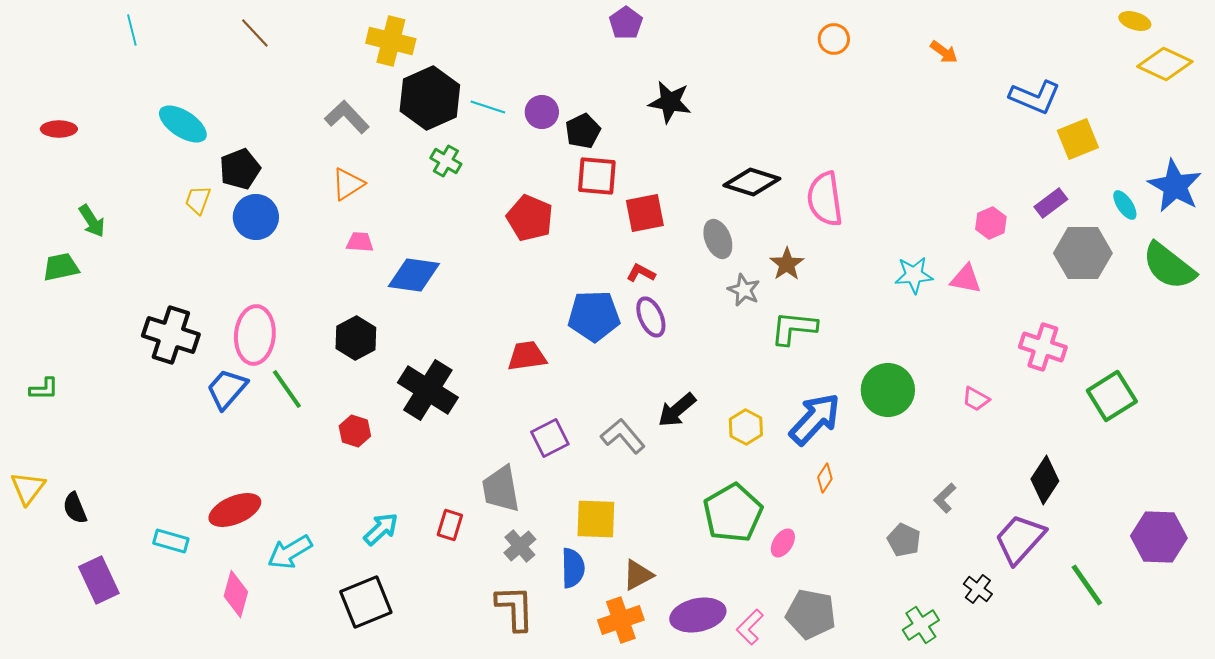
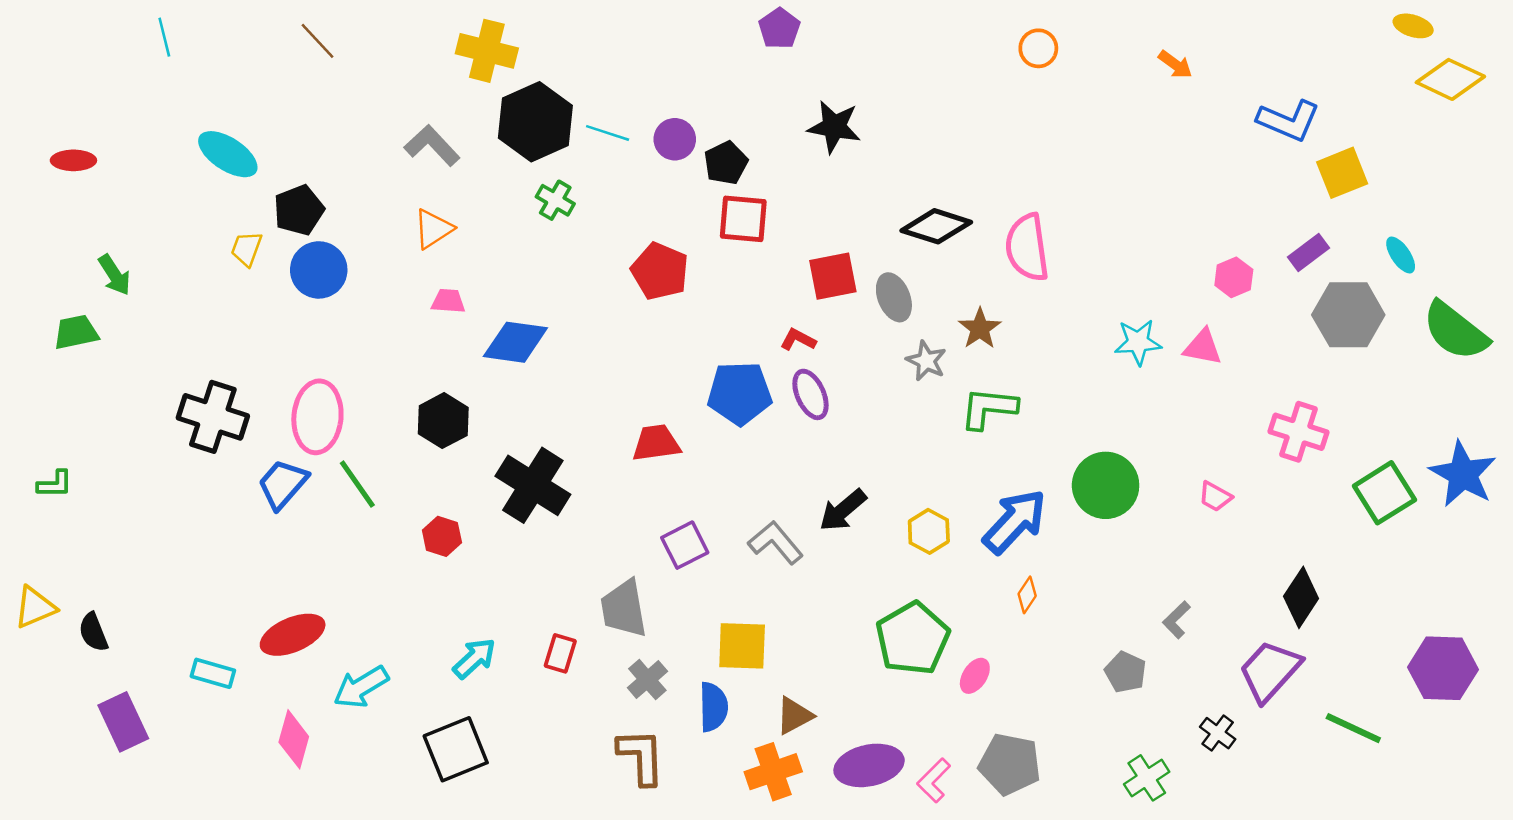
blue star: (1175, 186) -> (1463, 474), moved
red square: (645, 213) -> (833, 276), moved
yellow triangle: (28, 488) -> (35, 607), turned 30
green line: (1087, 585) -> (1353, 728), turned -30

